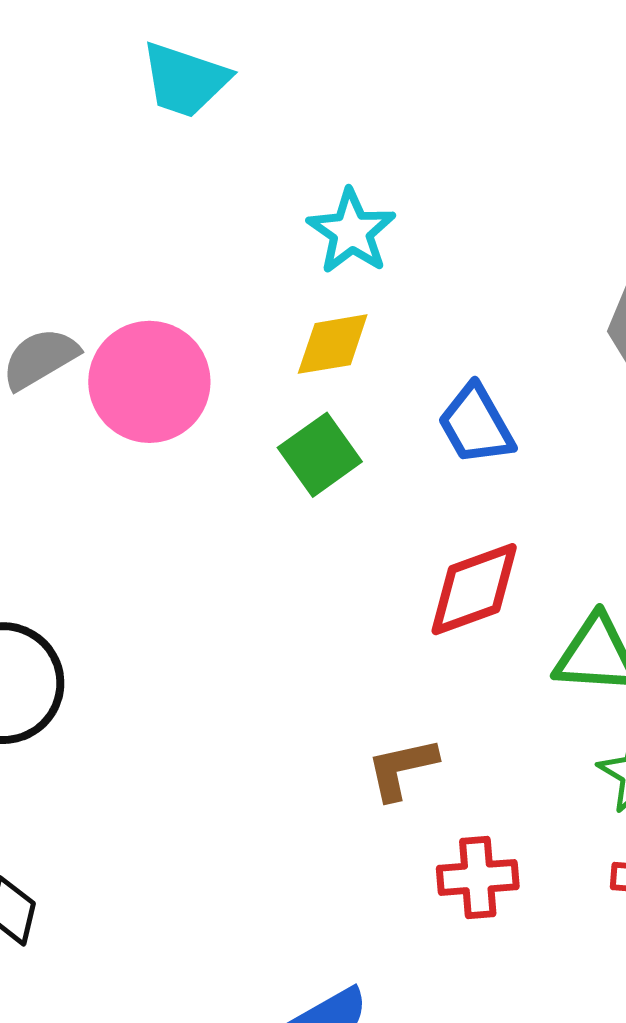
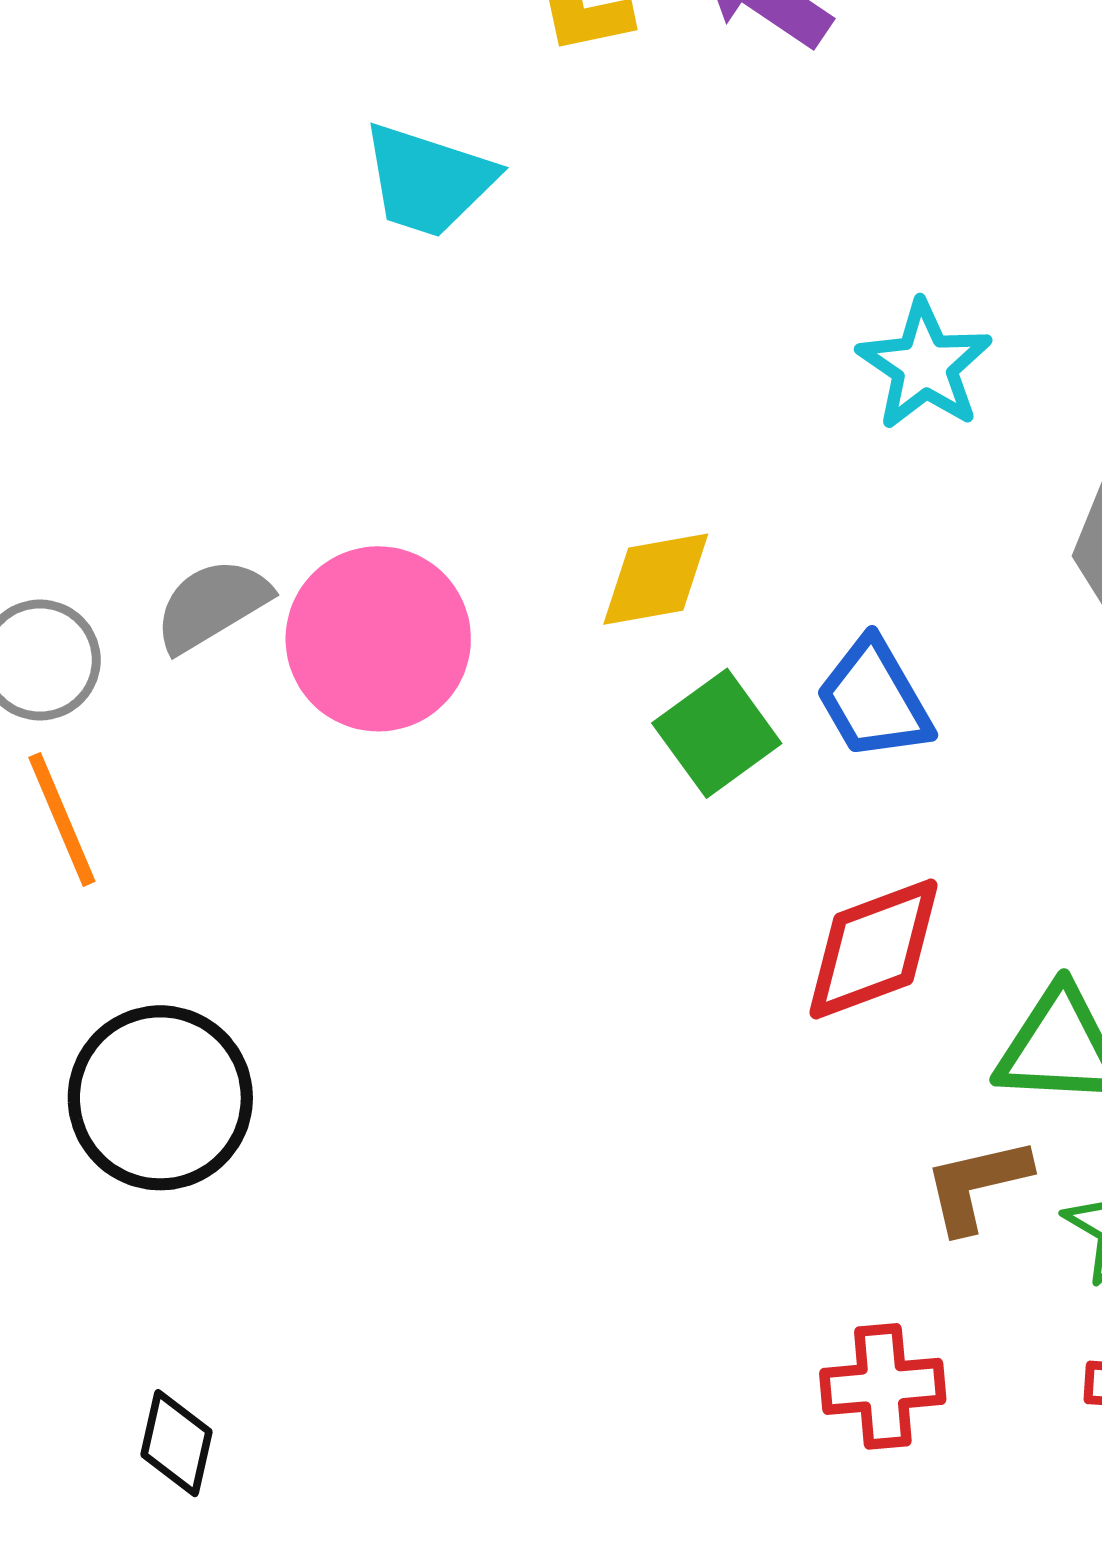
cyan star: (351, 231) -> (925, 365), moved
green square: (320, 455) -> (717, 733), moved
brown L-shape: (402, 769) -> (977, 1185), moved

